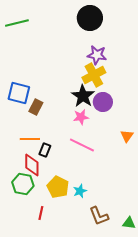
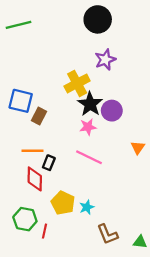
purple star: (97, 55) -> (105, 60), turned -30
yellow cross: (94, 75) -> (77, 83), moved
green hexagon: (23, 184) -> (25, 219), moved

